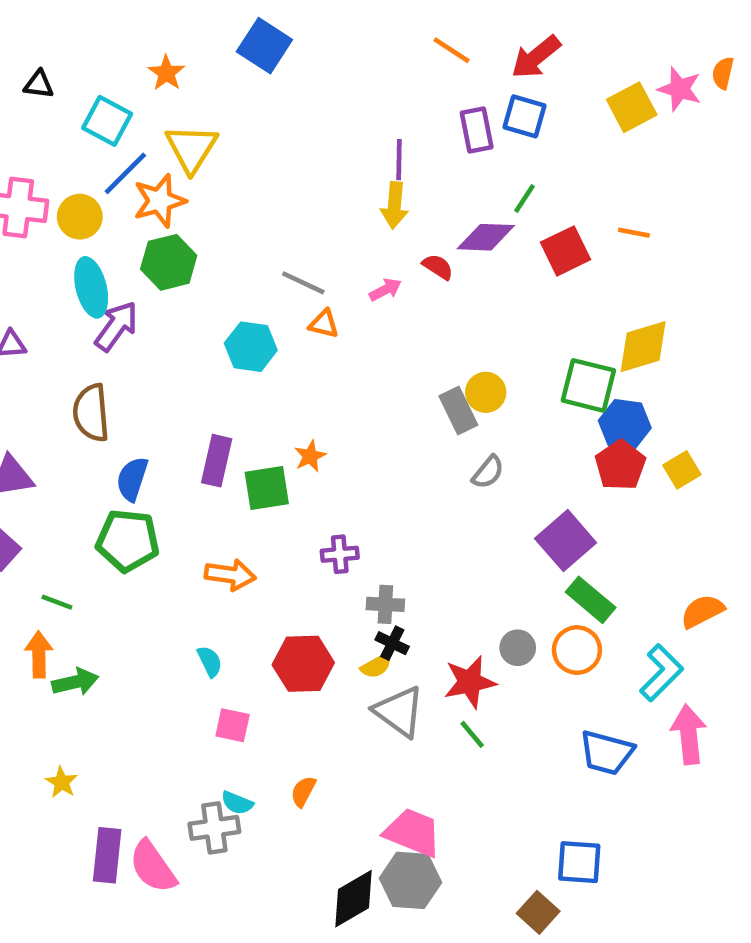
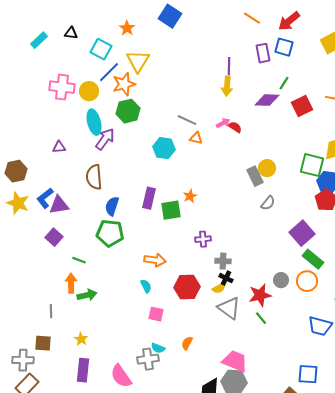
red semicircle: (438, 267) -> (235, 127), moved
orange arrow: (230, 575) -> (155, 260), moved
purple rectangle: (107, 855) -> (83, 370), moved

